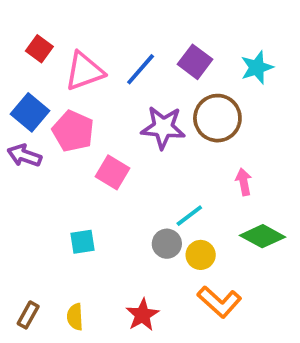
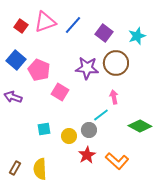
blue line: (141, 69) -> (73, 25), moved
pink triangle: (84, 71) -> (45, 22), moved
purple arrow: (24, 156) -> (13, 97), moved
pink arrow: (244, 182) -> (114, 97), moved
yellow circle: (201, 255) -> (69, 136), moved
red star: (142, 315) -> (87, 155), moved
yellow semicircle: (75, 317) -> (40, 169), size x1.5

